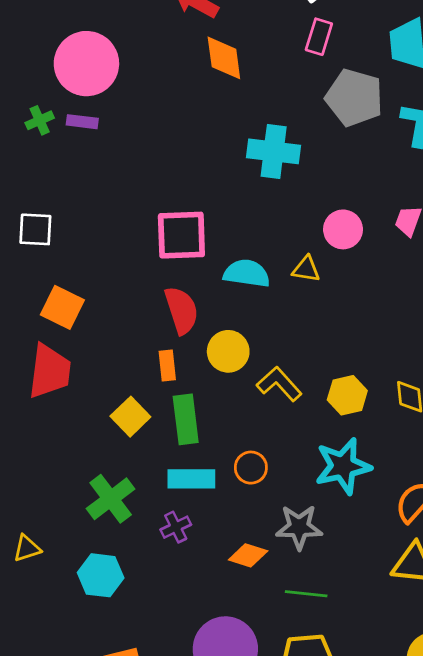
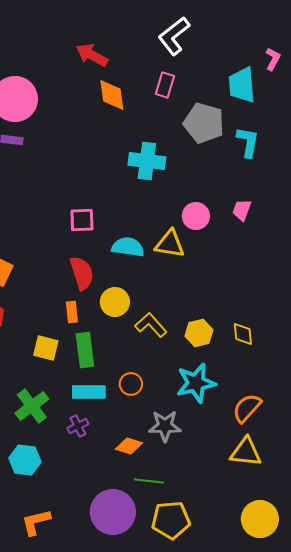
pink rectangle: (319, 37) -> (165, 85), moved
pink square: (181, 235) -> (82, 220), size x0.7
yellow triangle: (306, 269) -> (170, 244), size x1.5
yellow square: (130, 417) -> (46, 348), turned -32
green line: (306, 594) -> (149, 481), moved

